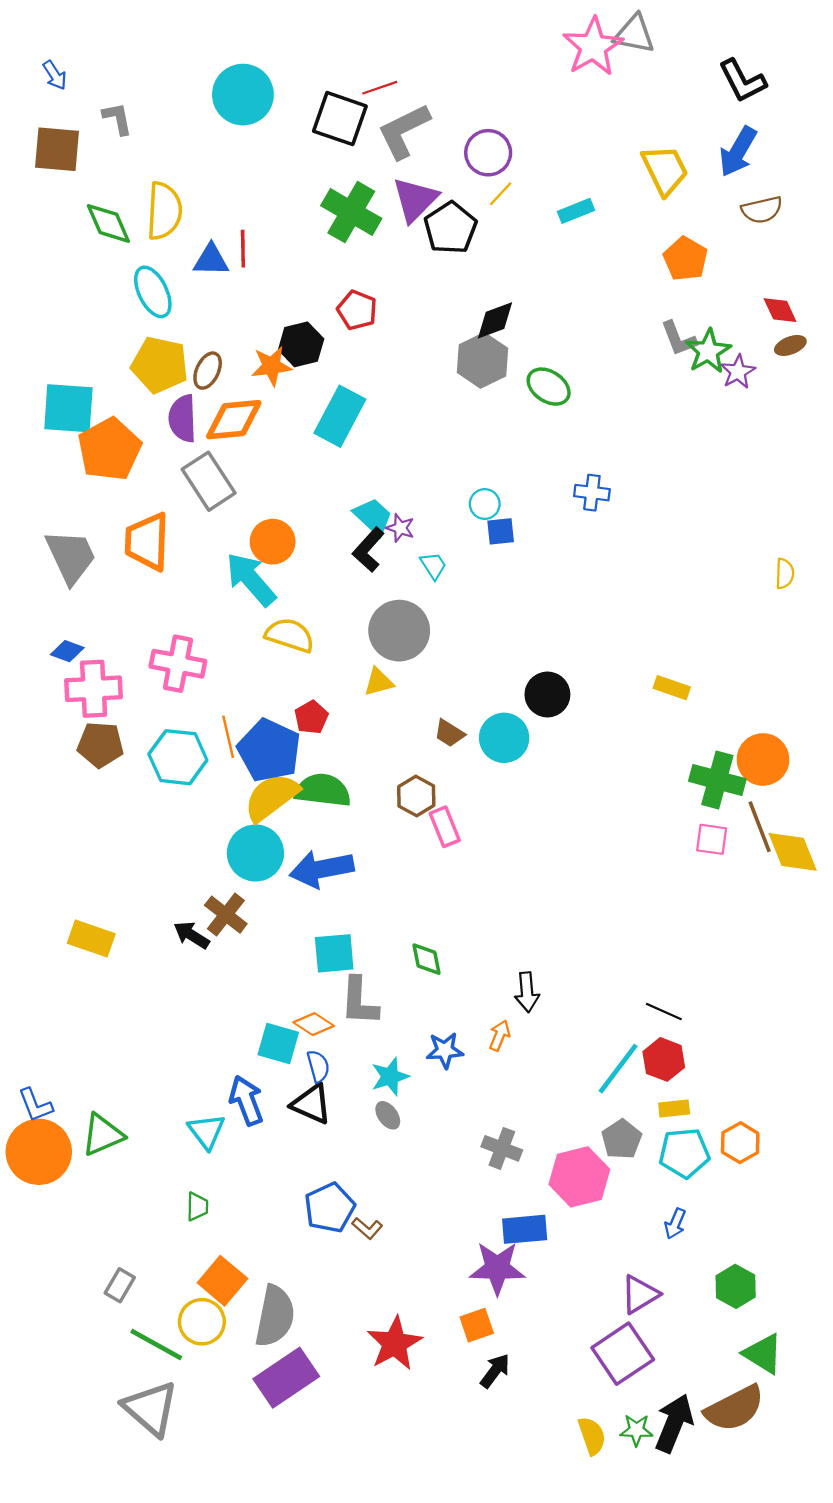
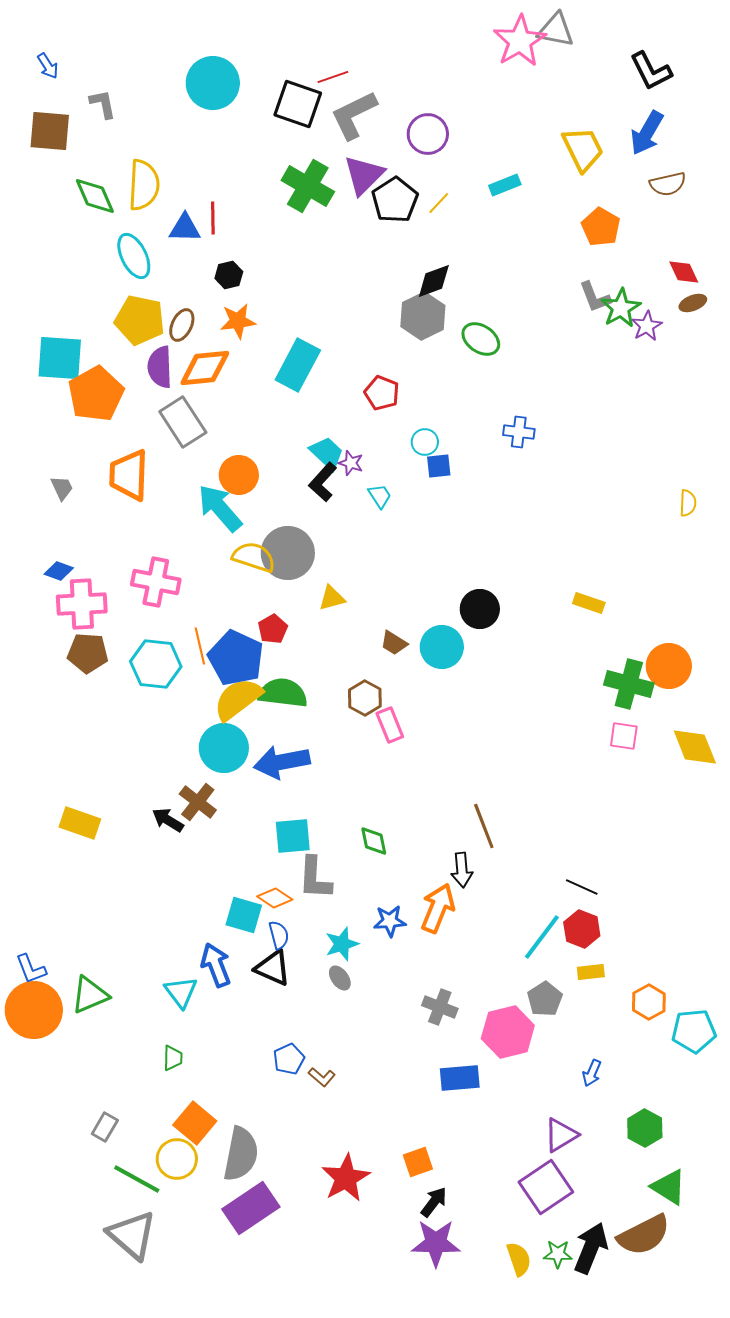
yellow line: (501, 194) -> (439, 203), moved
red pentagon: (357, 310) -> (382, 393), moved
black hexagon: (301, 344) -> (229, 275), moved, size x0.7
gray trapezoid: (71, 556) -> (62, 488), size x0.5
gray circle: (399, 631) -> (288, 553), moved
brown line: (760, 827) -> (484, 826), moved
orange arrow: (500, 1035) -> (438, 908), size x1.8
cyan pentagon: (684, 1153) -> (694, 1031), moved
blue pentagon: (330, 1208) -> (289, 1059), size x0.7
purple star: (497, 1268) -> (436, 1243), moved

